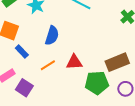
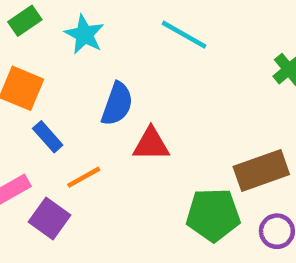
red triangle: (74, 62) -> (151, 144), moved
orange line: (48, 65) -> (84, 177), moved

